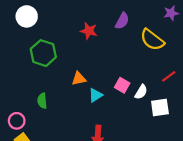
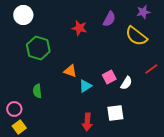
purple star: (171, 13) -> (143, 12), moved
orange triangle: (79, 79) -> (70, 71), turned 32
pink square: (122, 85) -> (109, 77), turned 32
white square: (160, 107) -> (115, 113), moved

